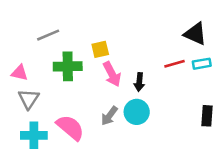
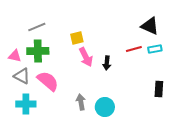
green cross: (68, 66) -> (38, 51), moved
gray triangle: (29, 99) -> (22, 76), turned -36
cyan circle: (137, 112) -> (105, 107), moved
gray arrow: (109, 116) -> (81, 102), moved, turned 133
pink semicircle: (70, 128) -> (48, 81), moved

